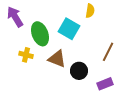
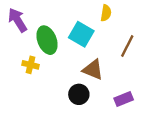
brown line: (108, 52) -> (127, 46), moved
brown triangle: (57, 59) -> (93, 70), moved
black circle: (79, 71) -> (79, 94), moved

